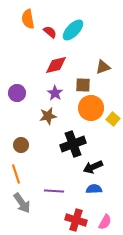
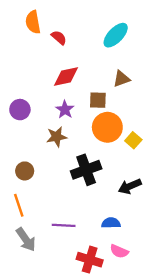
cyan ellipse: (73, 30) -> (116, 35), moved
black arrow: (93, 167) -> (130, 186), moved
pink semicircle: (105, 222) -> (119, 251), moved, turned 84

